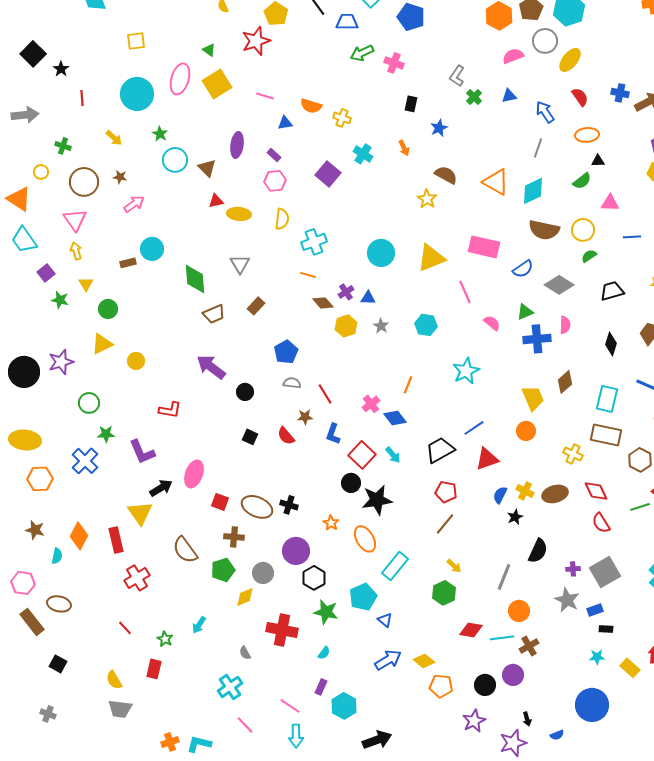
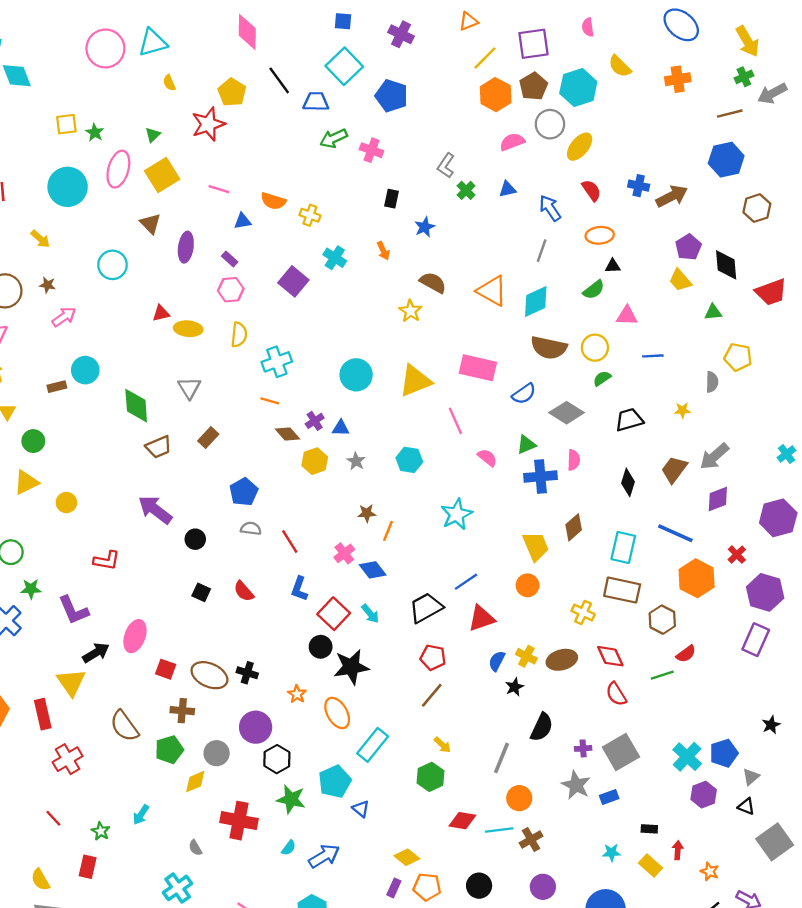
green triangle: (209, 50) -> (153, 135), turned 40
green star: (160, 134) -> (95, 132), moved
brown triangle: (207, 168) -> (150, 223), moved
brown star: (305, 417) -> (367, 513), moved
black rectangle: (606, 629) -> (649, 829), moved
blue arrow: (388, 660) -> (324, 856), moved
purple circle: (513, 675) -> (543, 887), moved
purple rectangle: (321, 687) -> (394, 888), moved

